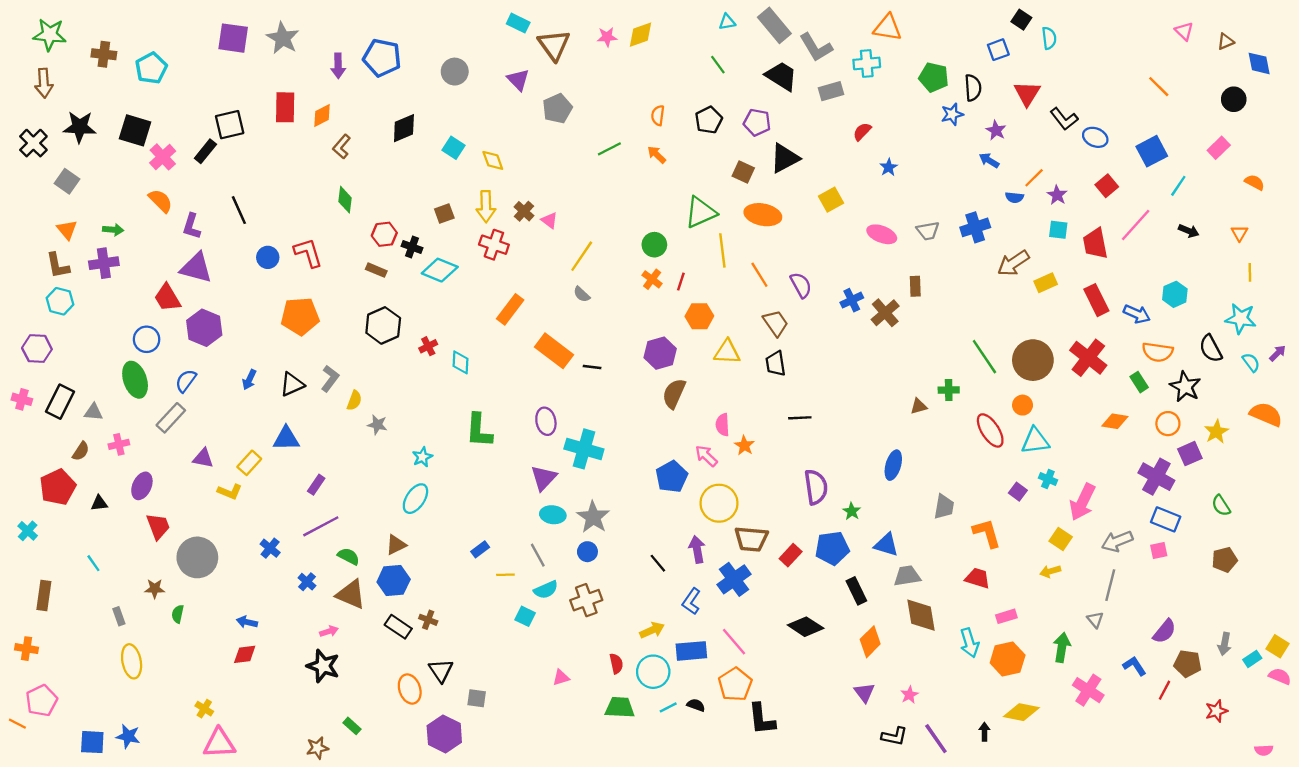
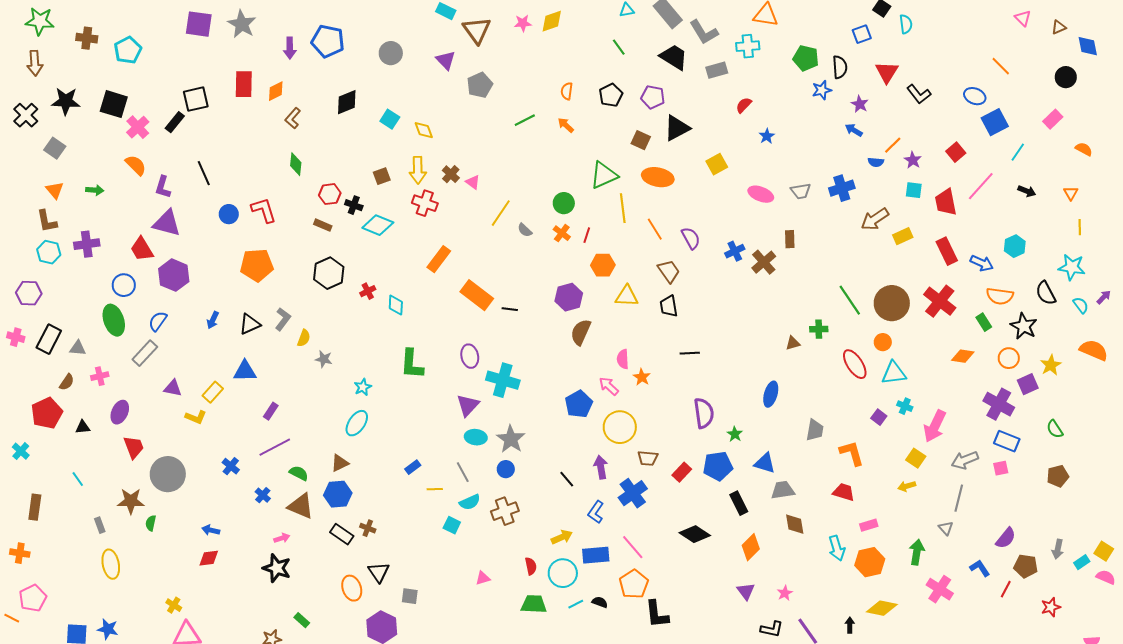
blue ellipse: (1095, 137) -> (975, 96), moved
purple cross: (104, 263) -> (87, 244), moved
gray semicircle: (582, 294) -> (525, 230), moved
brown trapezoid: (751, 539) -> (648, 458), size x0.7
brown star: (155, 589) -> (131, 501), size x1.5
brown diamond: (921, 615) -> (795, 524), size x0.7

